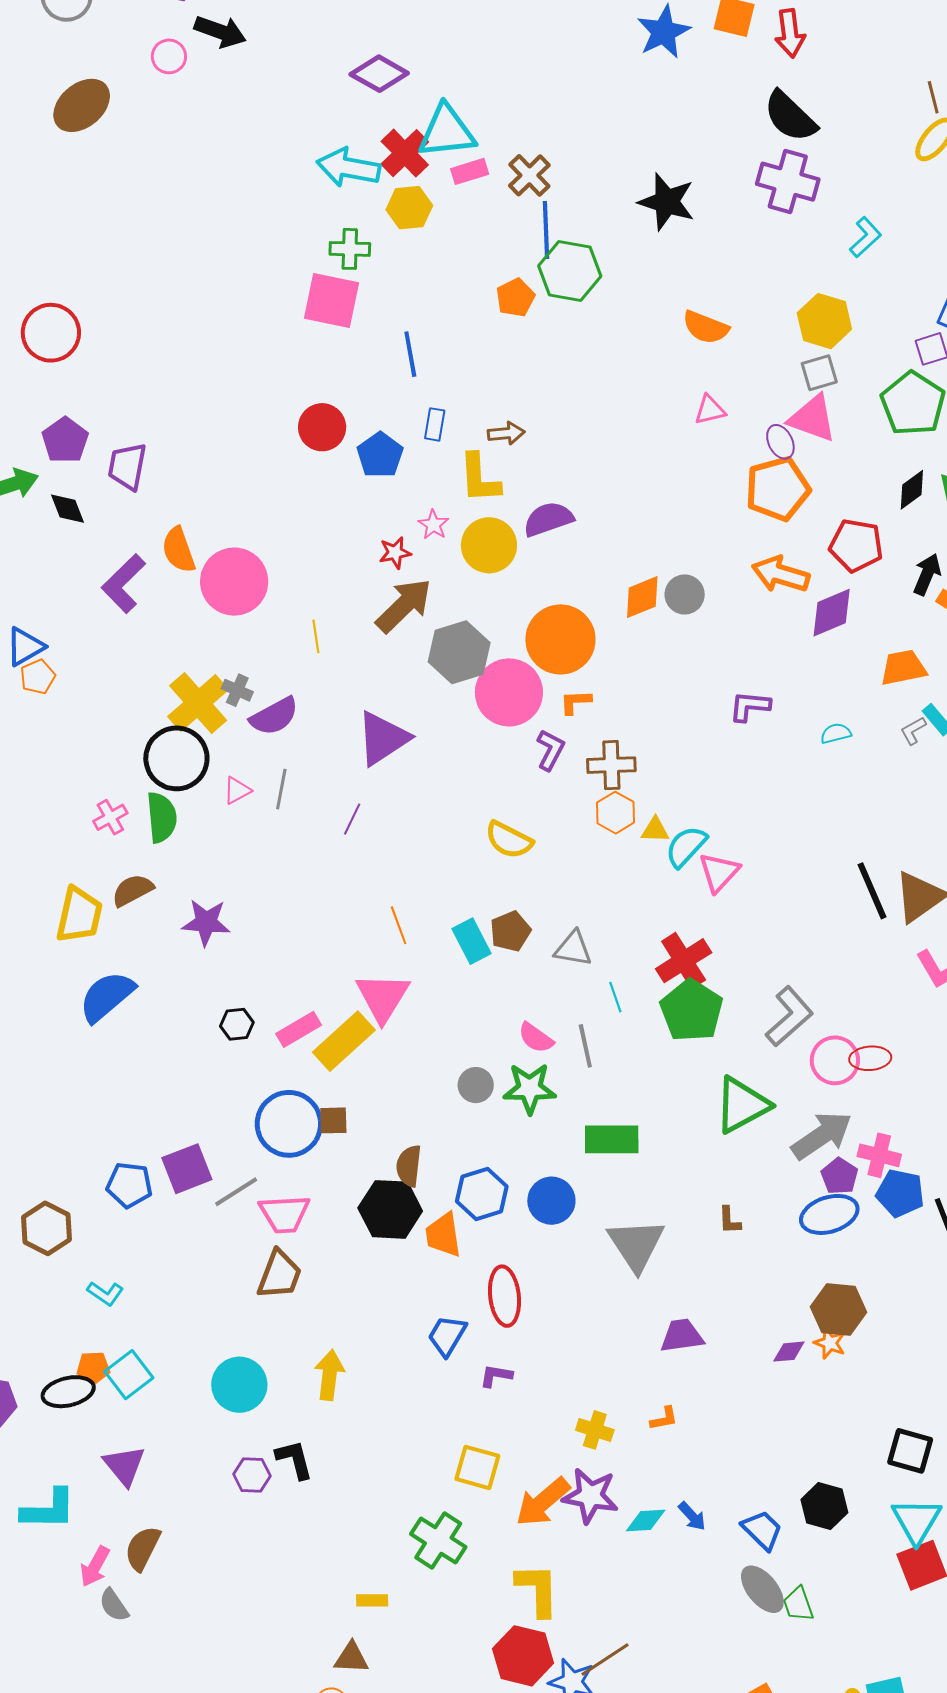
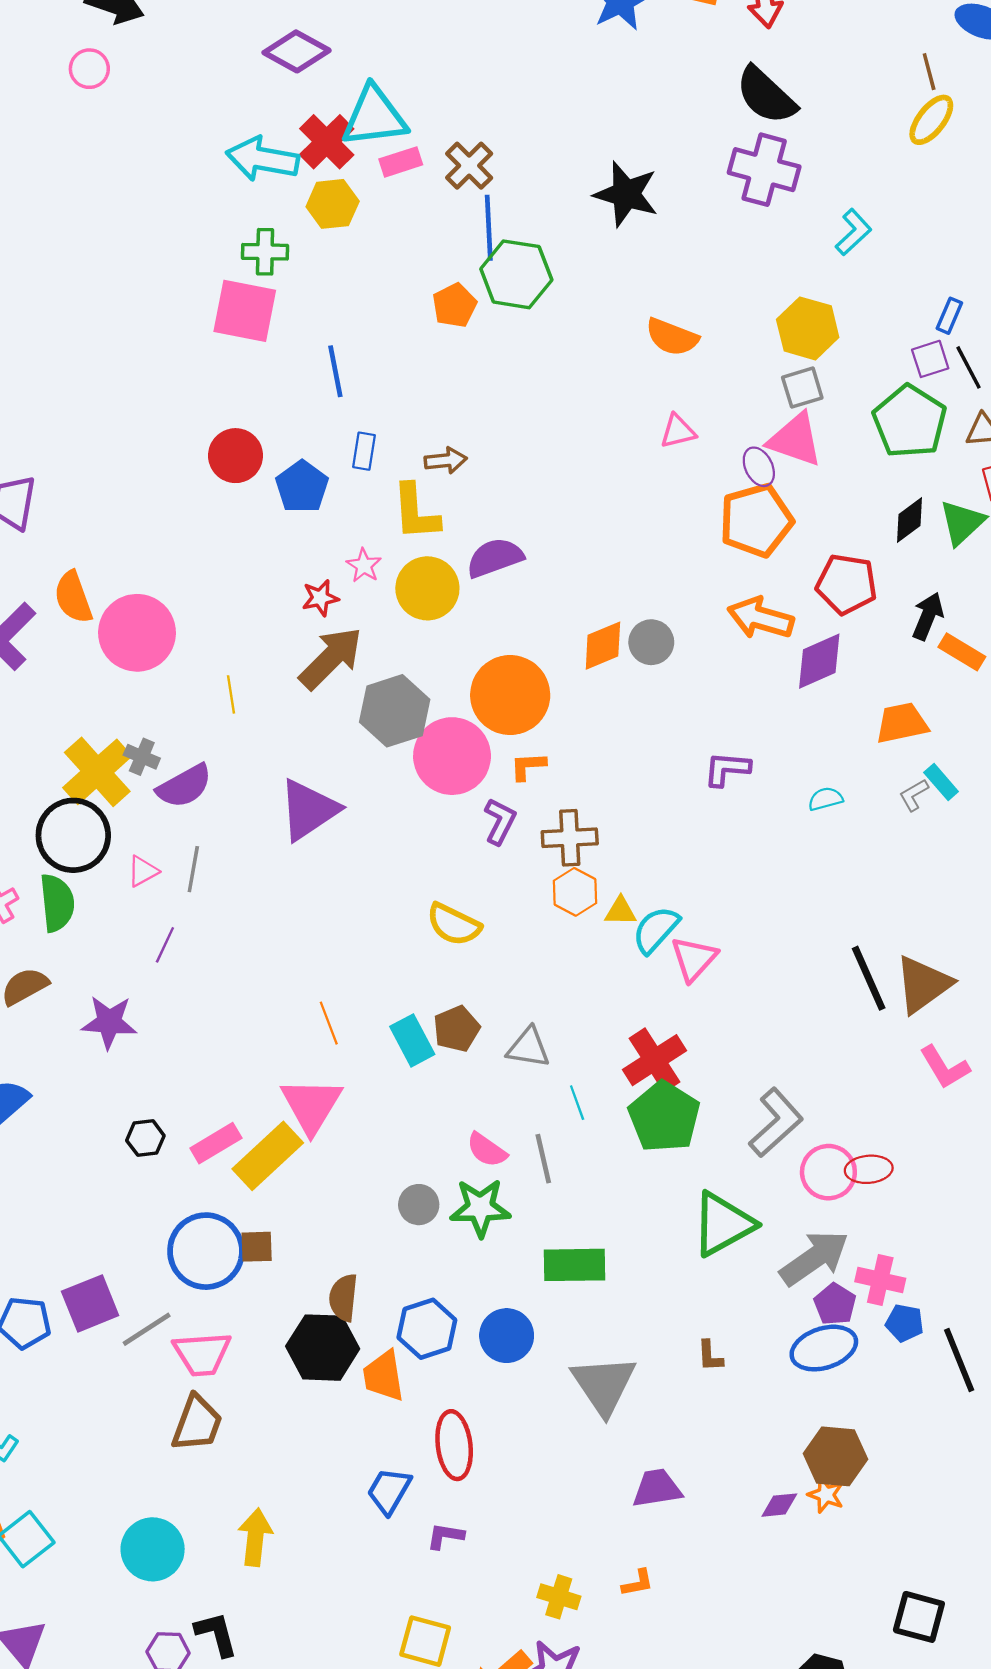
pink circle: (169, 56) -> (89, 69), moved
purple line: (352, 819) -> (165, 945), moved
blue pentagon: (900, 1193) -> (905, 1323), size x0.7

